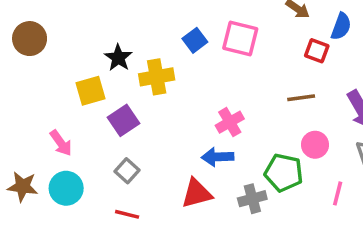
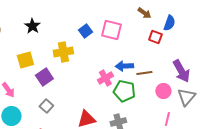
black star: (118, 58) -> (32, 26), moved
brown line: (301, 98) -> (144, 73), moved
pink circle: (315, 145) -> (163, 91), moved
blue arrow: (218, 157) -> (124, 66), moved
green pentagon: (284, 173) -> (124, 91), moved

